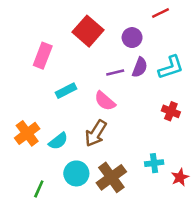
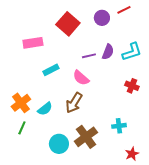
purple circle: (132, 38) -> (102, 18), moved
pink rectangle: (43, 56) -> (33, 43), turned 60
cyan circle: (76, 173) -> (59, 144), moved
red star: (180, 177) -> (132, 154), moved
green line: (39, 189) -> (22, 128), moved

